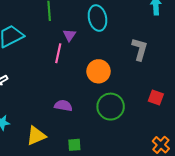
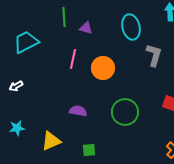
cyan ellipse: (97, 18) -> (131, 27), moved
purple triangle: (69, 35) -> (86, 28), moved, turned -48
orange circle: (98, 71) -> (103, 68), moved

